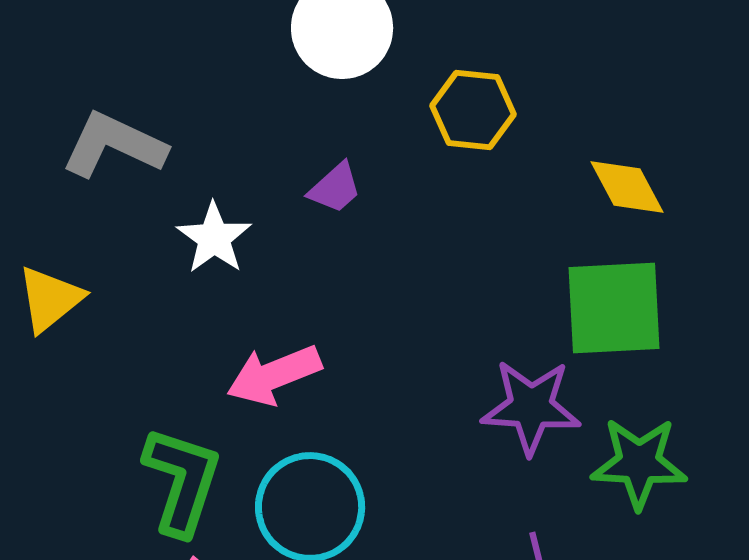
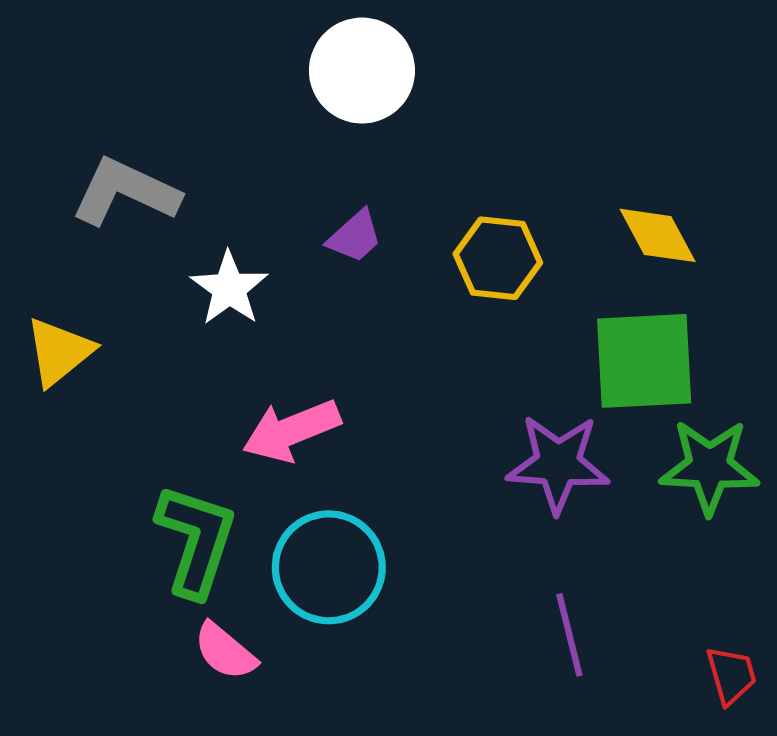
yellow hexagon: (473, 110) -> (498, 258), moved
green star: (639, 463) -> (709, 467), moved

